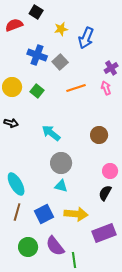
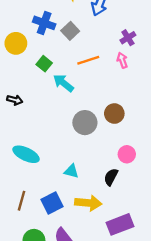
yellow circle: (12, 87) -> (16, 43), moved
cyan arrow: (51, 133) -> (63, 83), moved
gray circle: (61, 163) -> (85, 123), moved
cyan ellipse: (16, 184) -> (26, 154), moved, turned -35
black semicircle: (105, 193) -> (111, 177), moved

